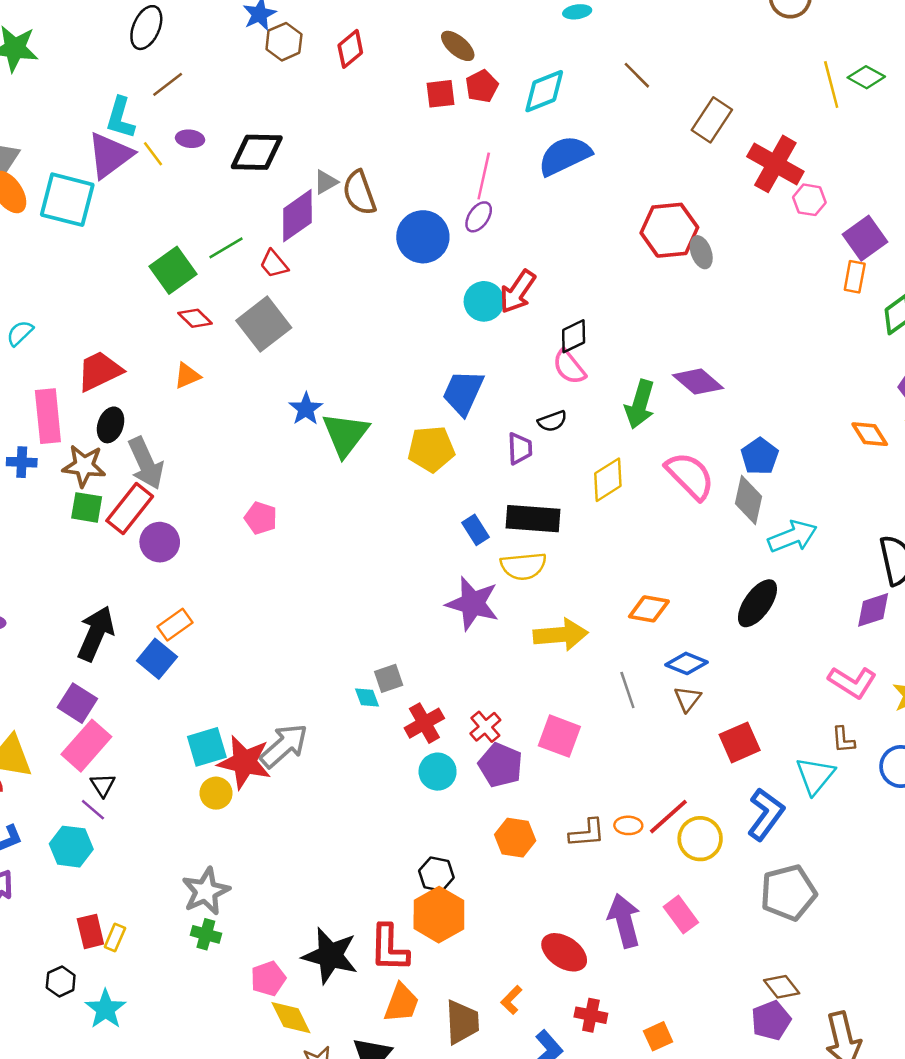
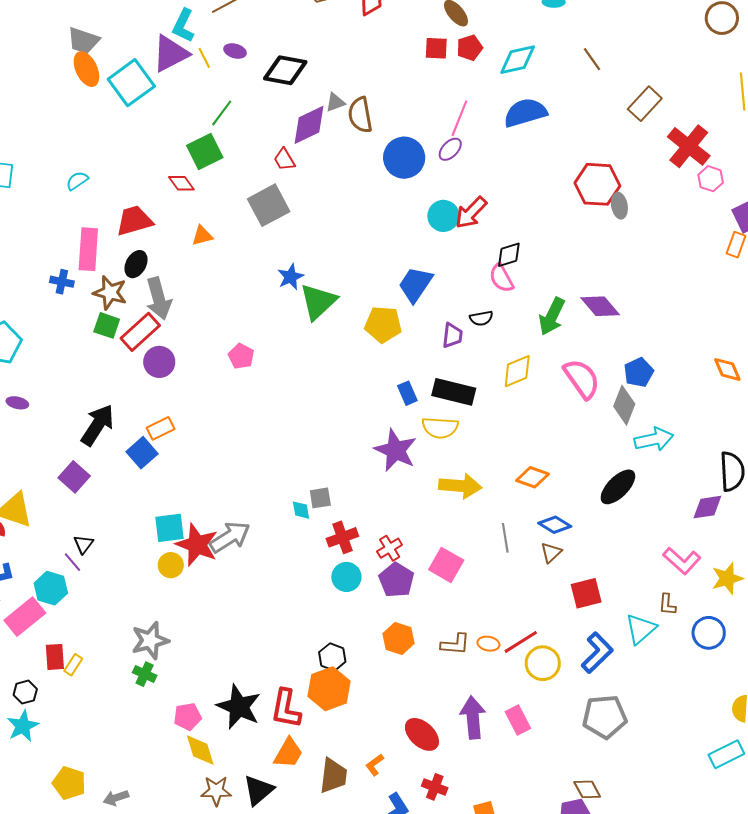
cyan square: (67, 200) -> (131, 83), turned 30
green line: (226, 248) -> (222, 113), moved, turned -32
red diamond: (195, 318) -> (181, 183), moved
pink rectangle: (86, 746) -> (25, 617), moved
cyan star: (105, 1009) -> (23, 726), moved

